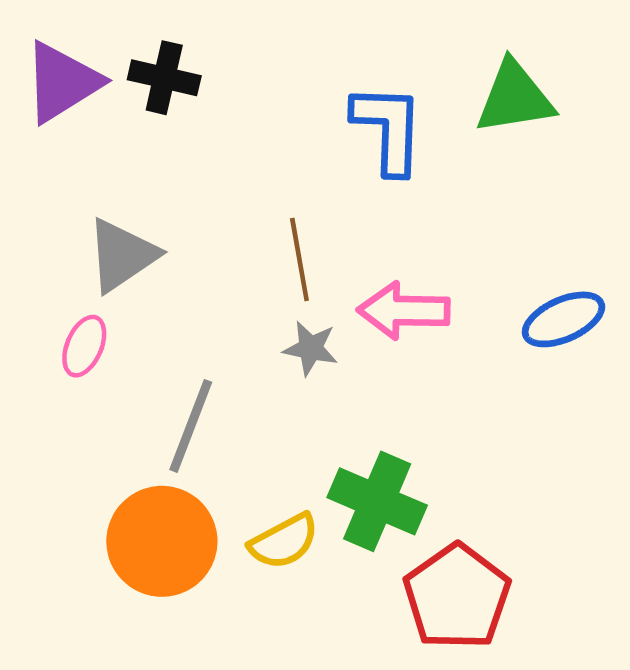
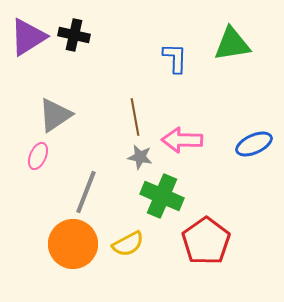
blue L-shape: (388, 129) -> (175, 58), size x0.7
green cross: (377, 501) -> (162, 196), moved
red pentagon: (457, 597) -> (206, 241), moved

